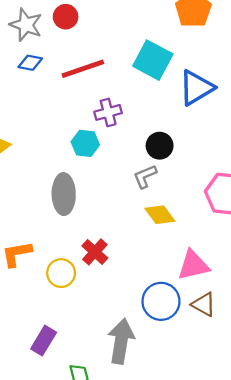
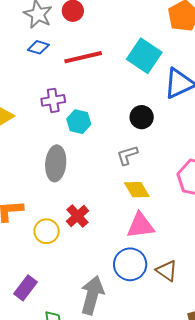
purple cross: (108, 112) -> (53, 100), moved
black circle: (160, 146) -> (142, 117), moved
pink triangle: (193, 265) -> (140, 226), moved

